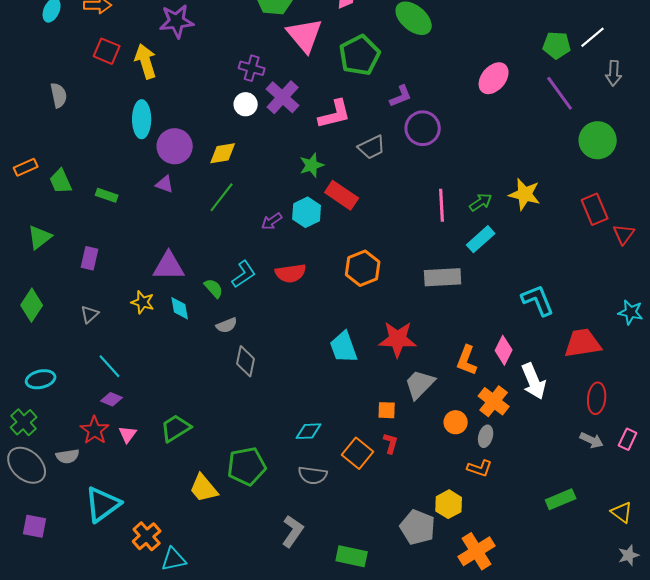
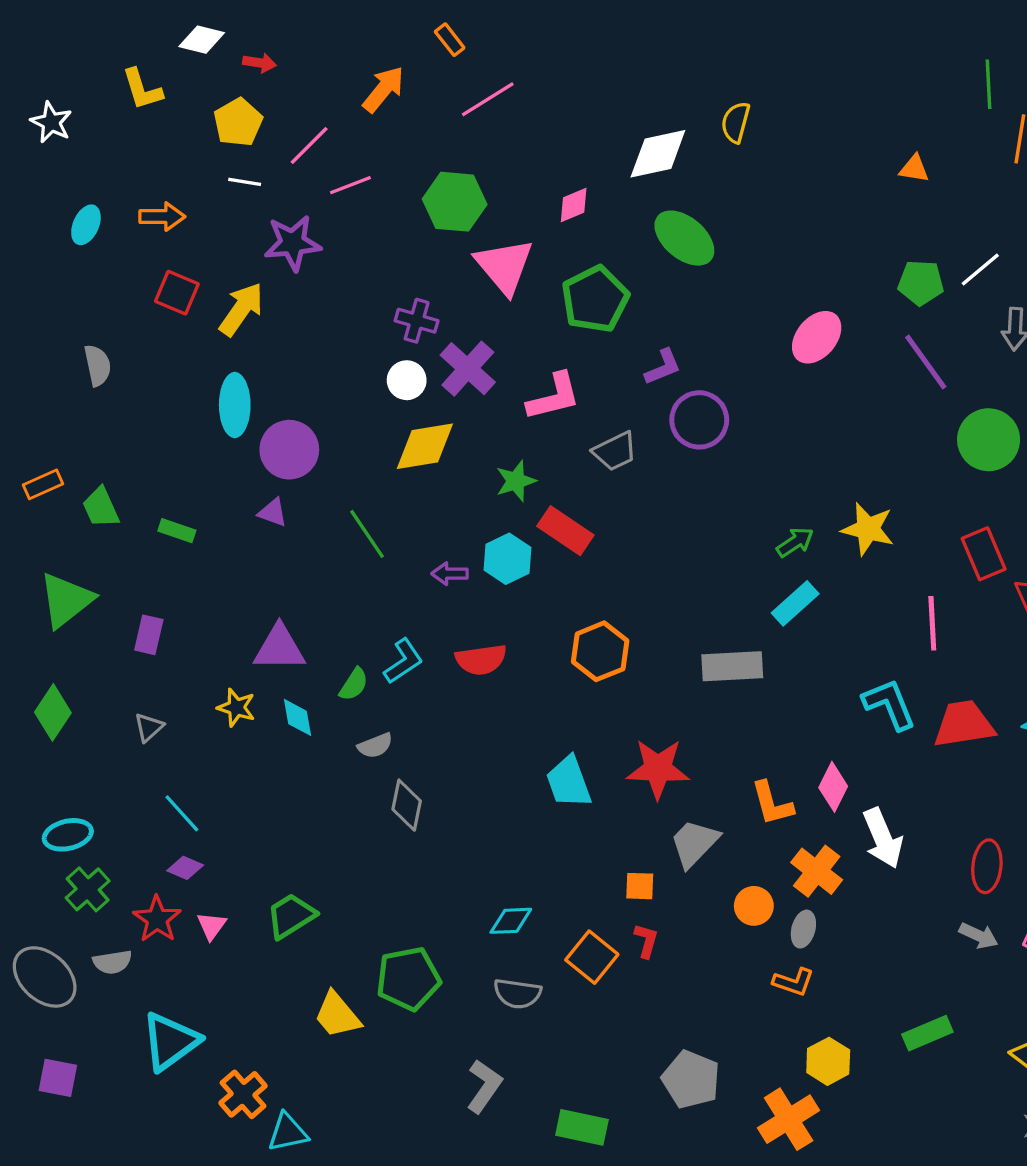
yellow arrow: (146, 61) -> (241, 309), turned 52
yellow diamond: (223, 153) -> (425, 446), moved, size x1.4
green line: (222, 197) -> (367, 534), turned -72
pink line: (442, 205) -> (932, 623), moved
purple arrow: (272, 221) -> (450, 574), turned 35
green triangle: (40, 237) -> (66, 600), size x1.4
green semicircle: (214, 288) -> (354, 684), turned 75
red trapezoid: (583, 343) -> (964, 724), moved
orange L-shape: (467, 360) -> (772, 803), turned -36
green cross: (24, 422) -> (88, 889), moved
yellow hexagon: (449, 504) -> (828, 1061), moved

